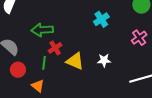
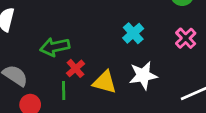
cyan cross: (101, 19) -> (133, 33), moved
white star: (104, 60) -> (143, 75), size x1.5

